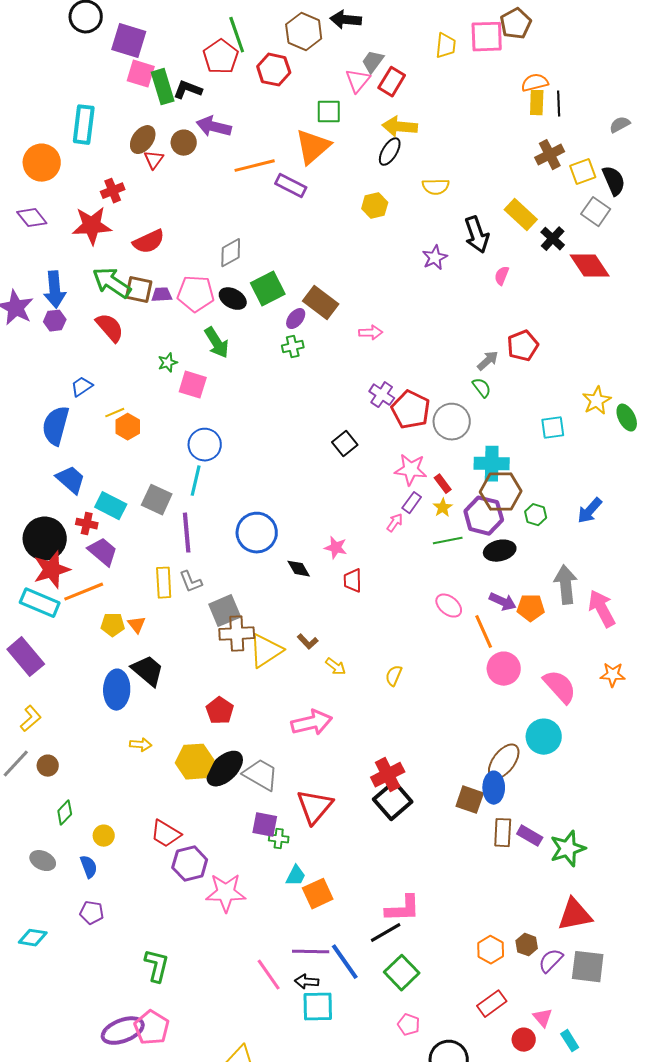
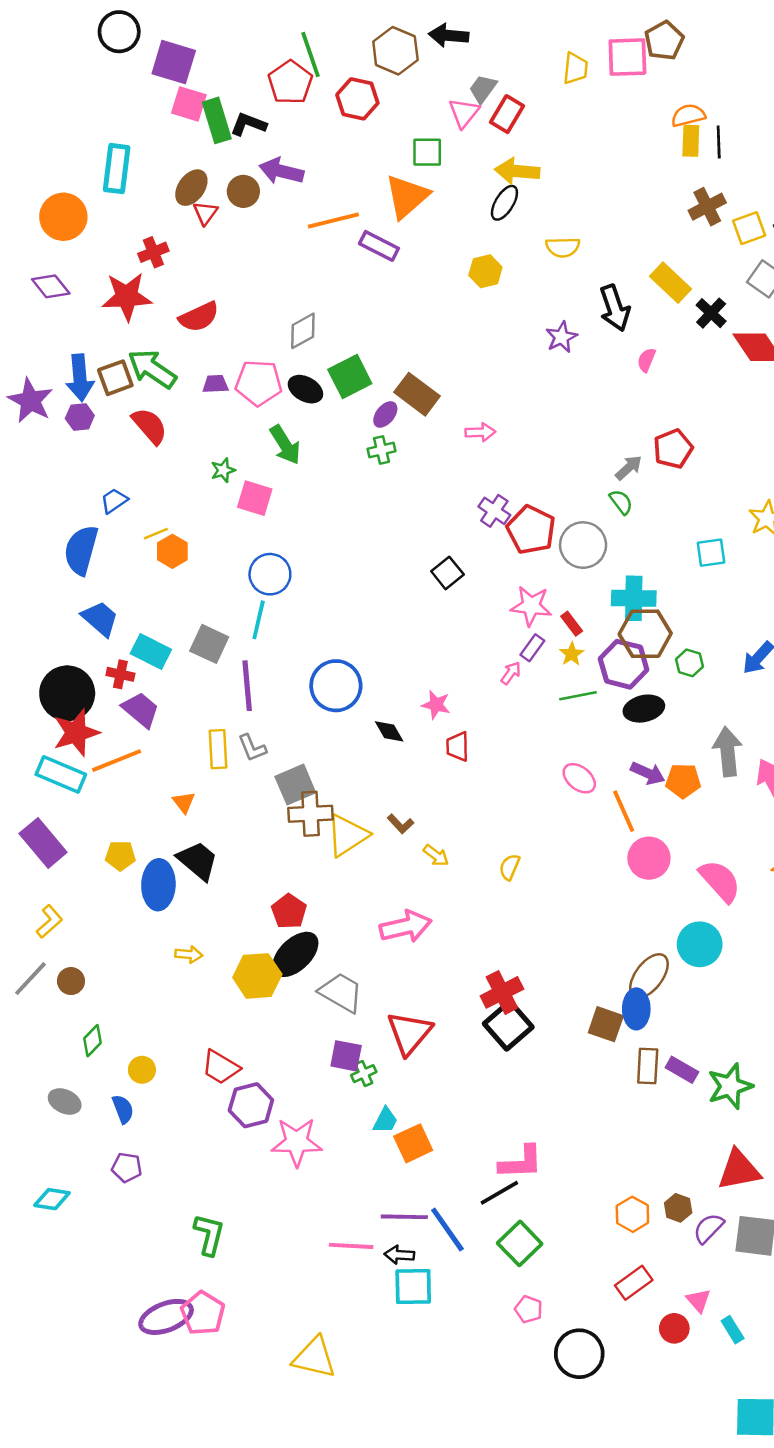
brown square: (139, 290) -> (115, 378), moved, turned -32
yellow pentagon: (113, 625) -> (120, 856), moved
black ellipse: (225, 769) -> (295, 954), moved
green cross: (279, 839) -> (364, 1074), turned -30
pink line: (269, 975) -> (351, 1246), turned -52

